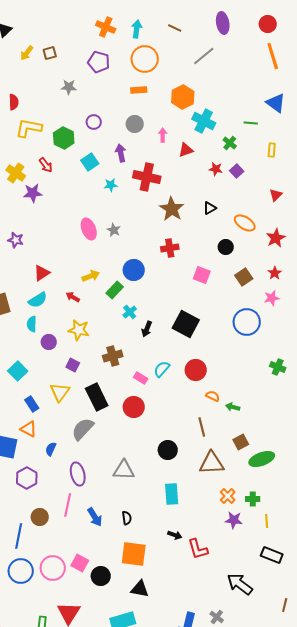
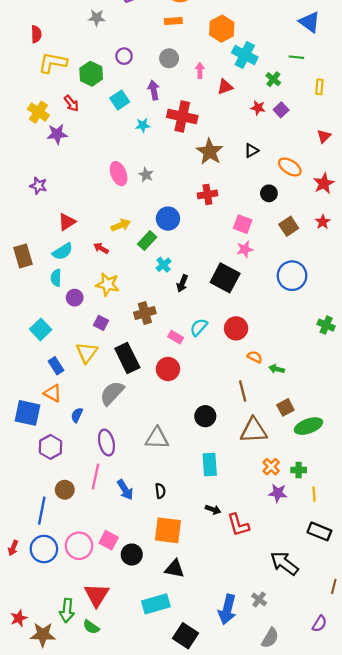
blue triangle: (276, 103) -> (310, 22), moved
pink star: (272, 298) -> (245, 249), moved

